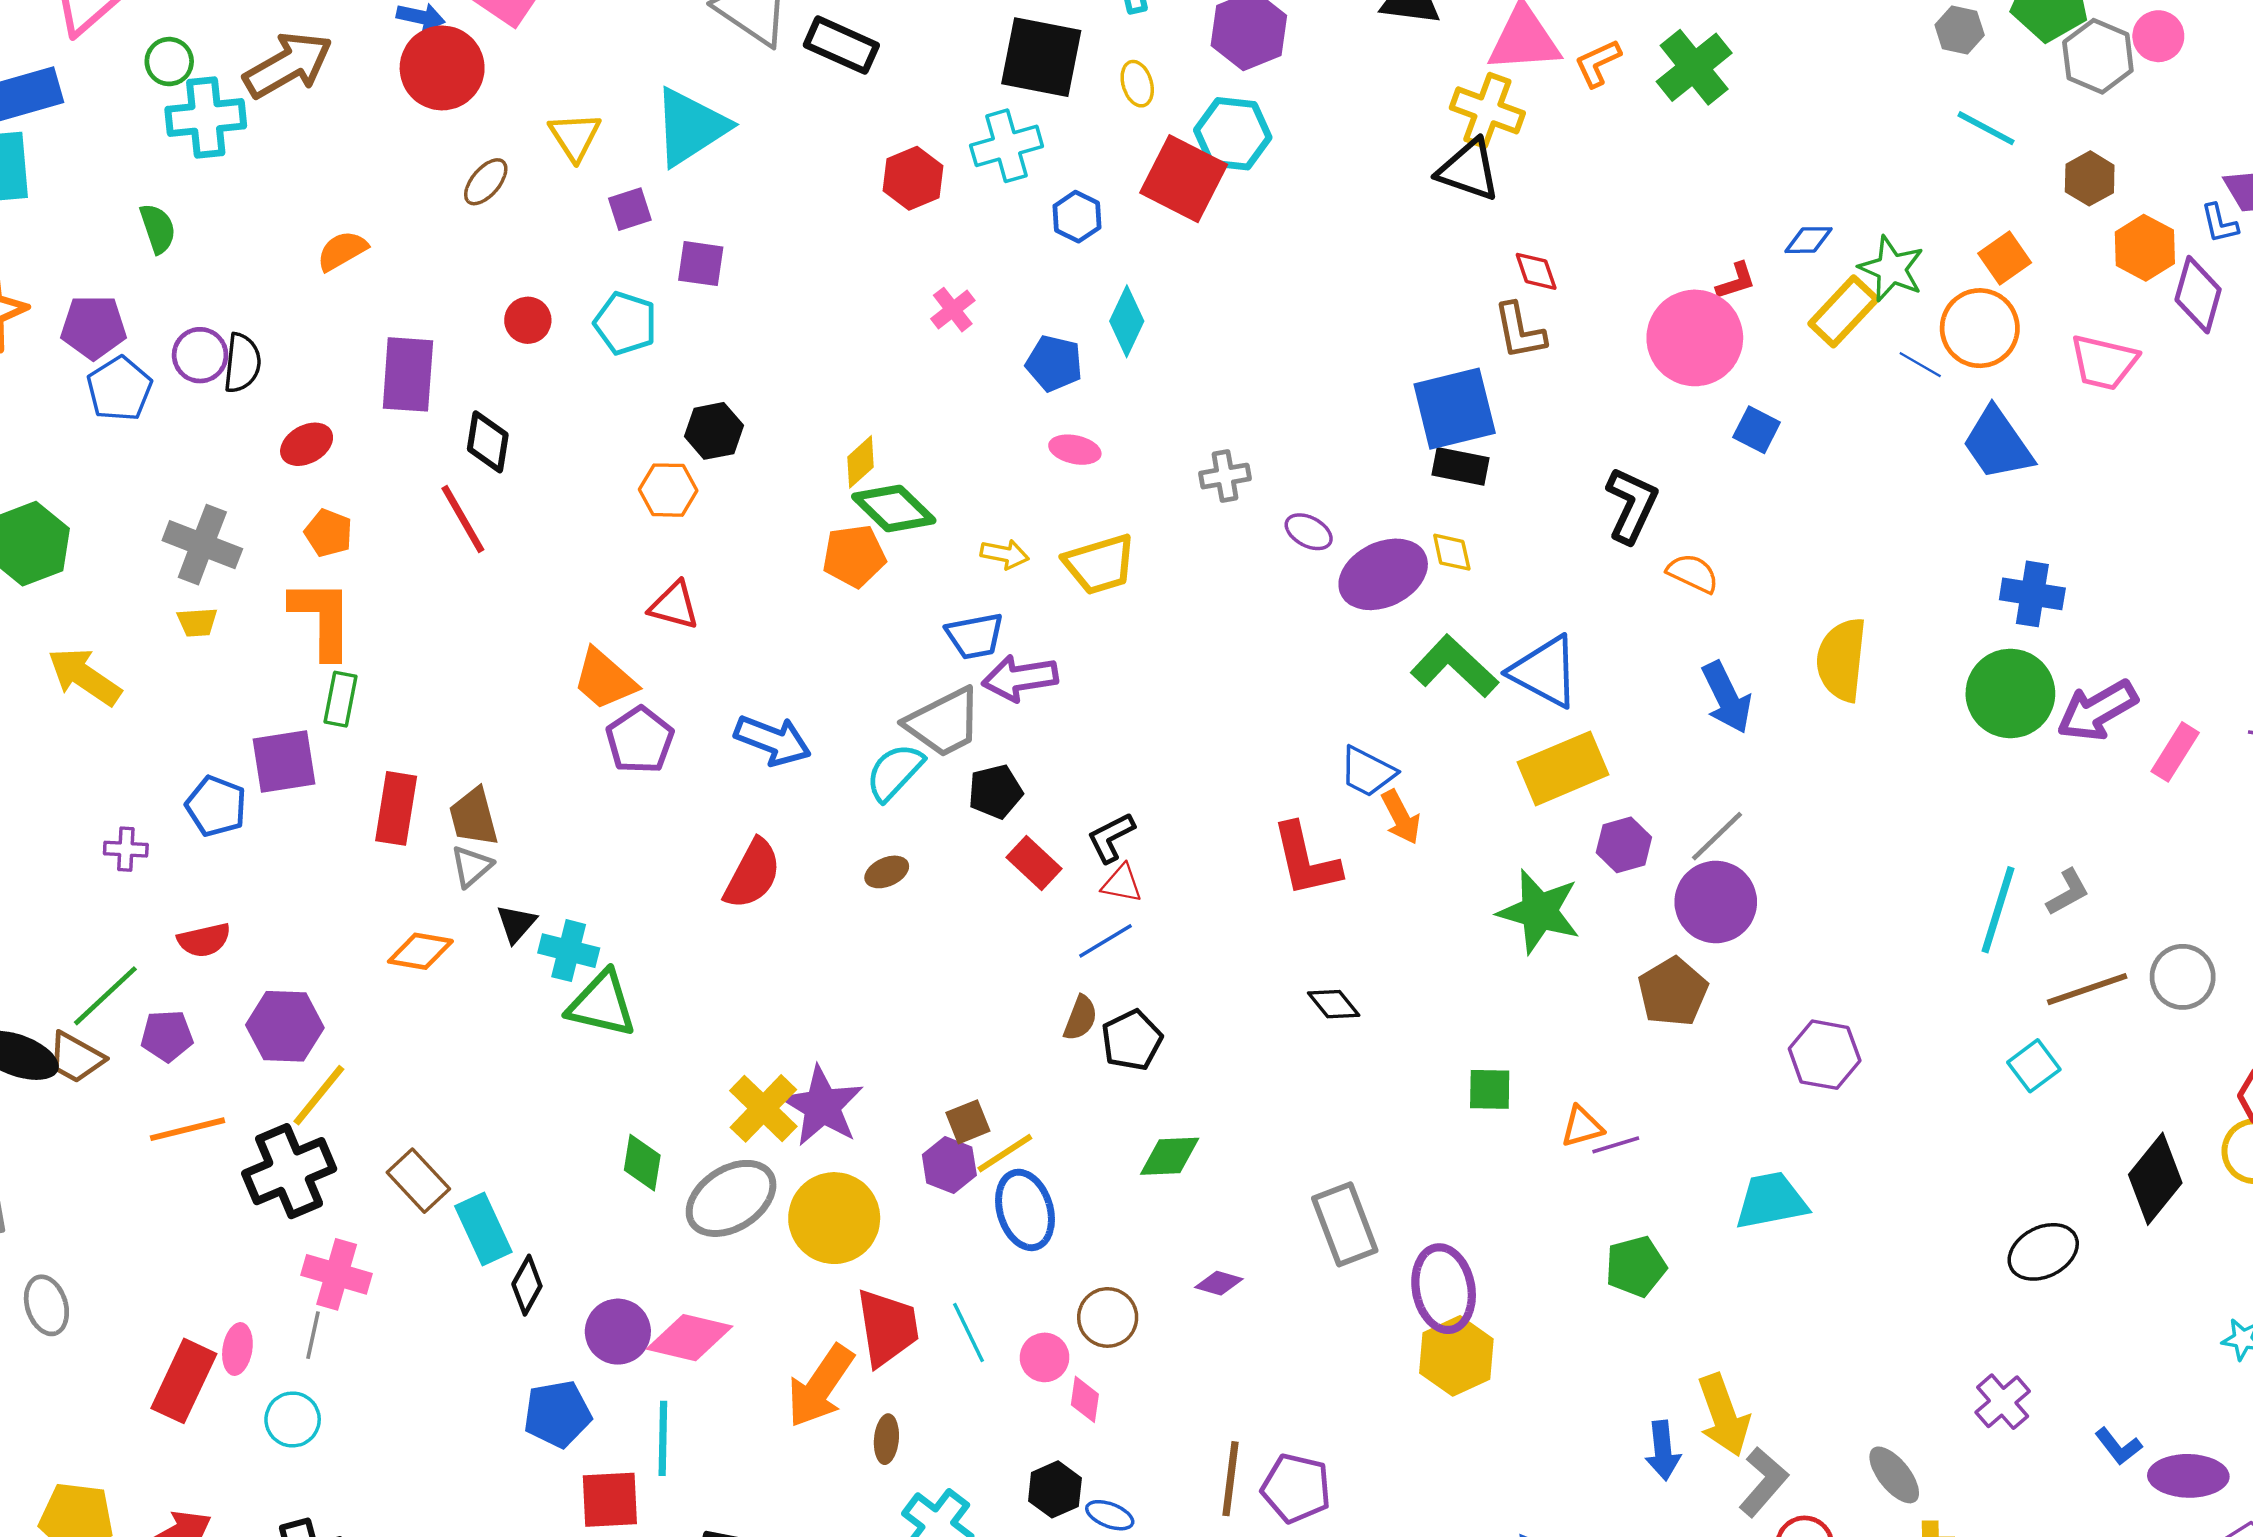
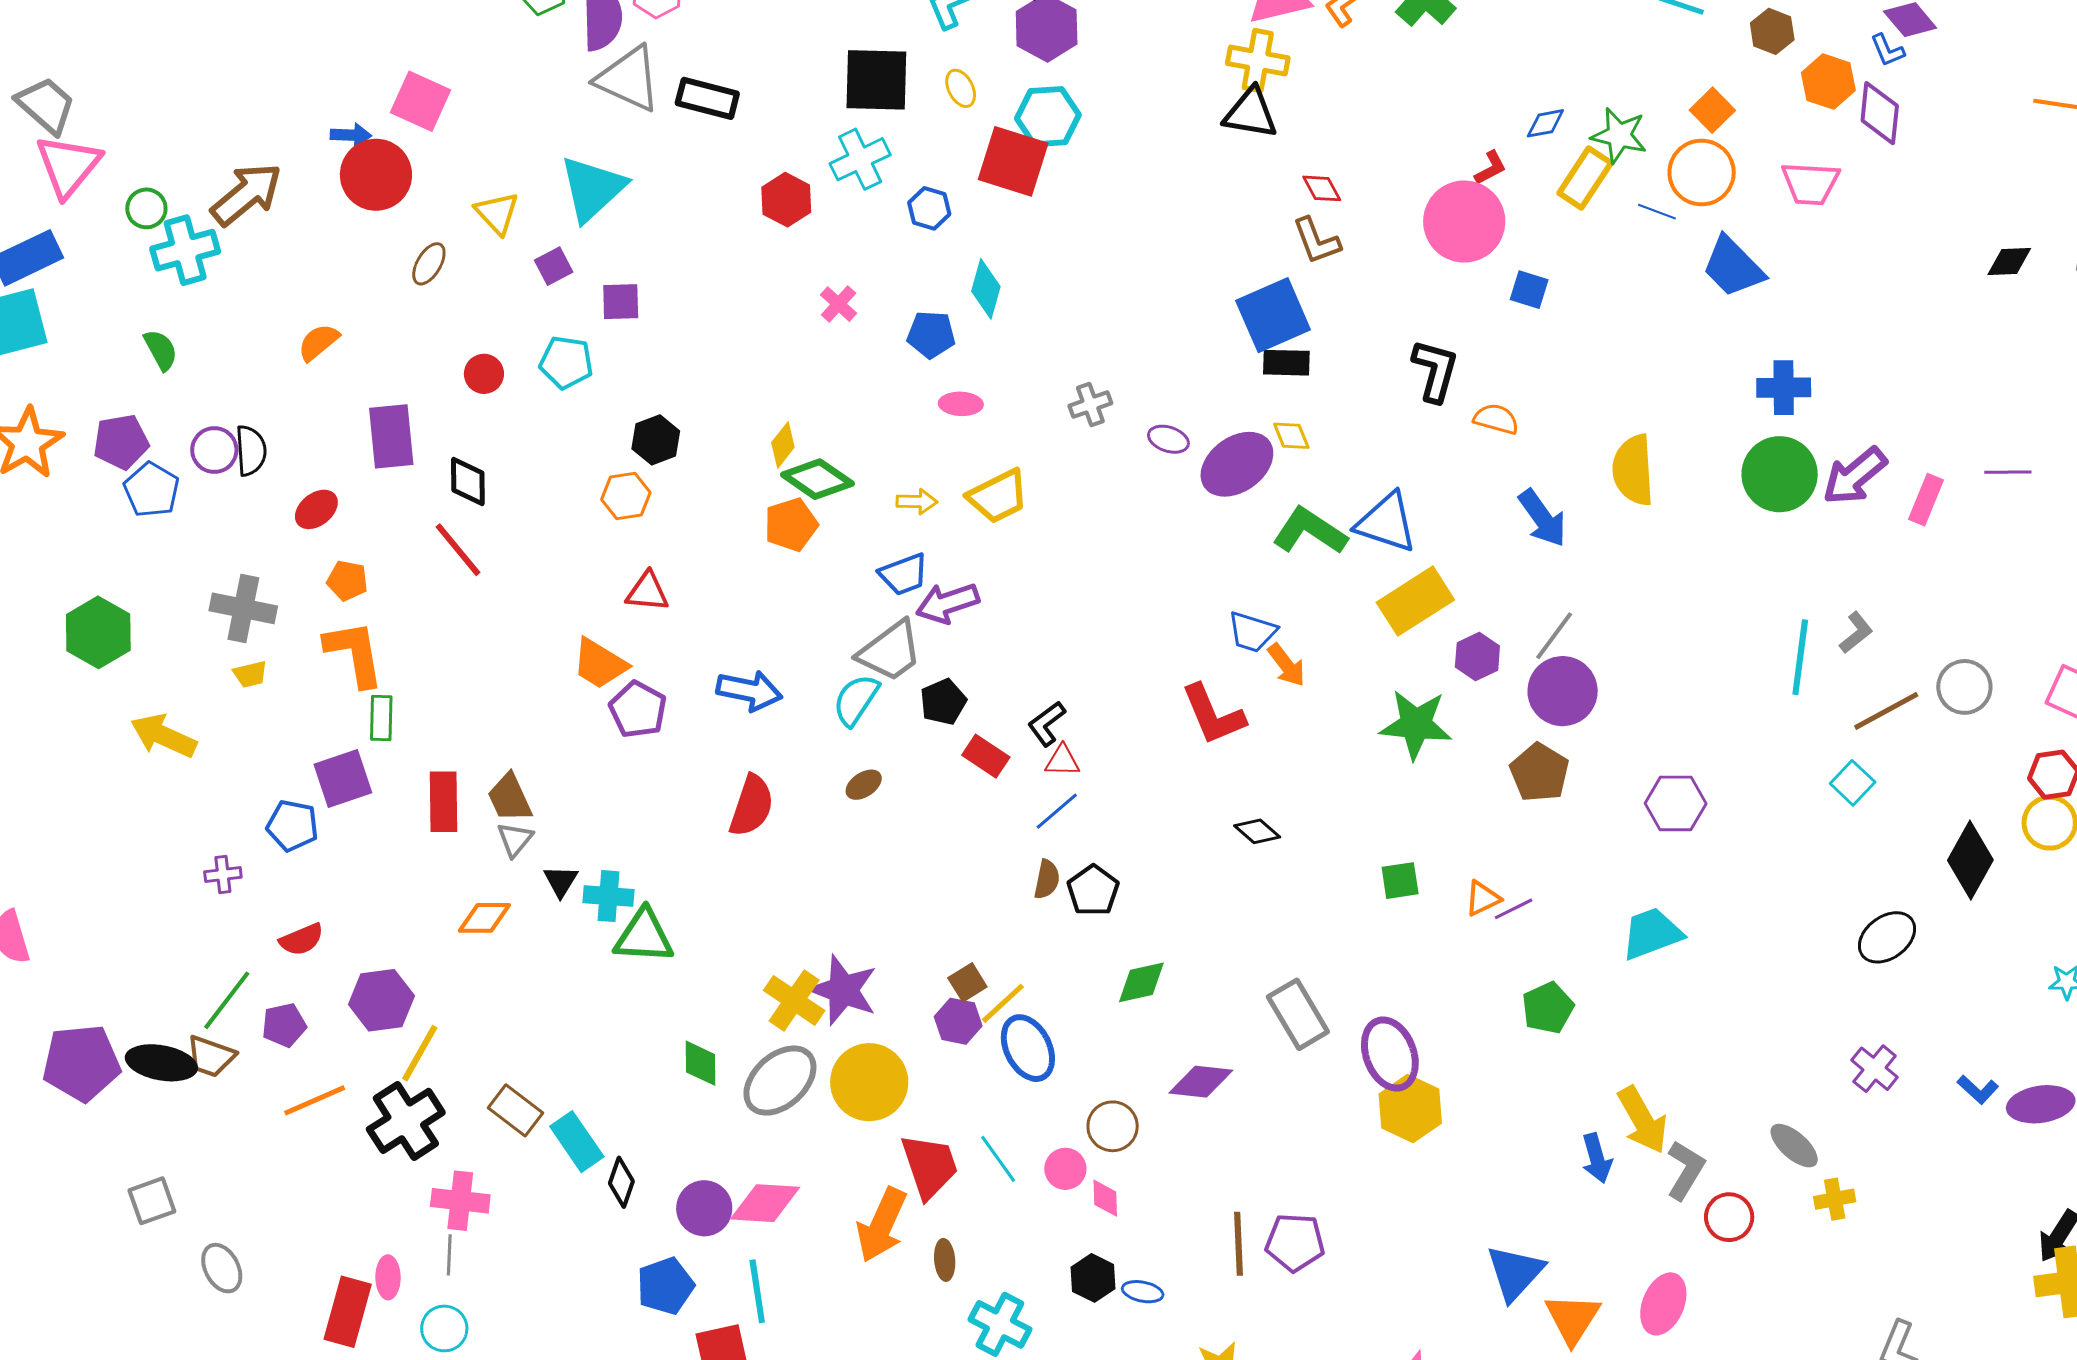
purple diamond: (1219, 1283) -> (1201, 1082), size x1.6

